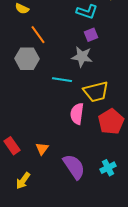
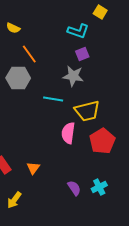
purple semicircle: (74, 167) -> (74, 188), moved, size x0.6

